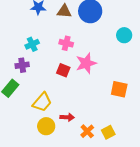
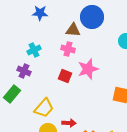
brown triangle: (64, 11) -> (73, 30), moved
purple cross: (22, 65) -> (24, 71), turned 32

